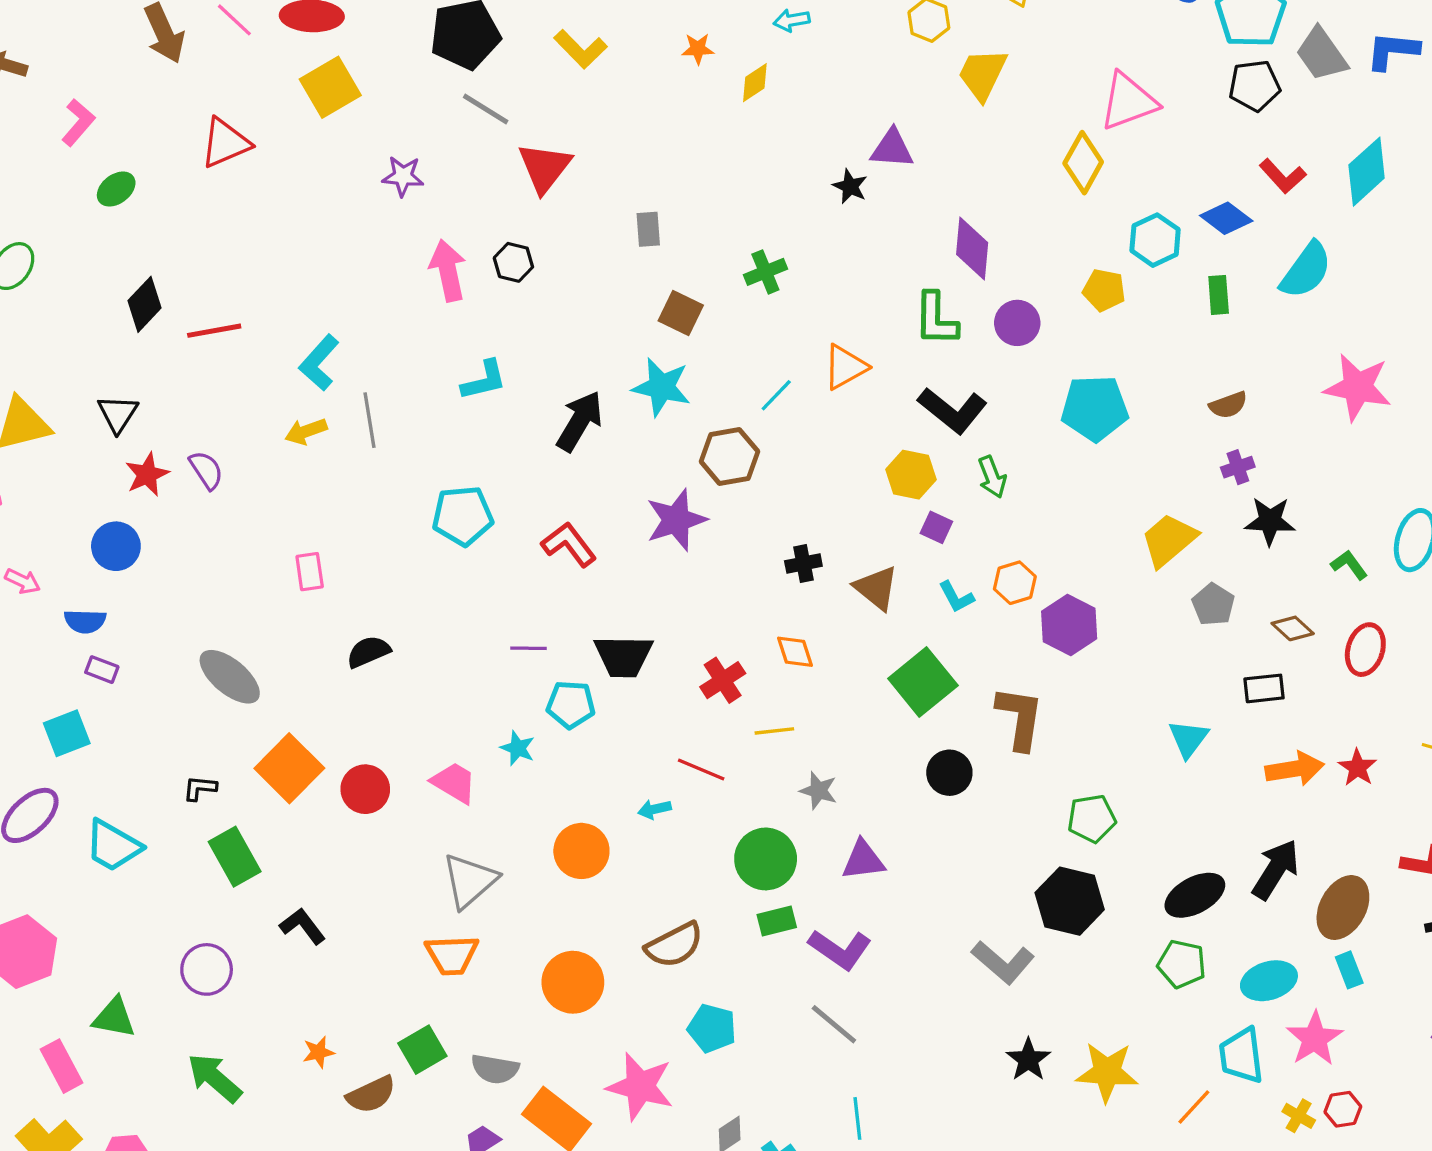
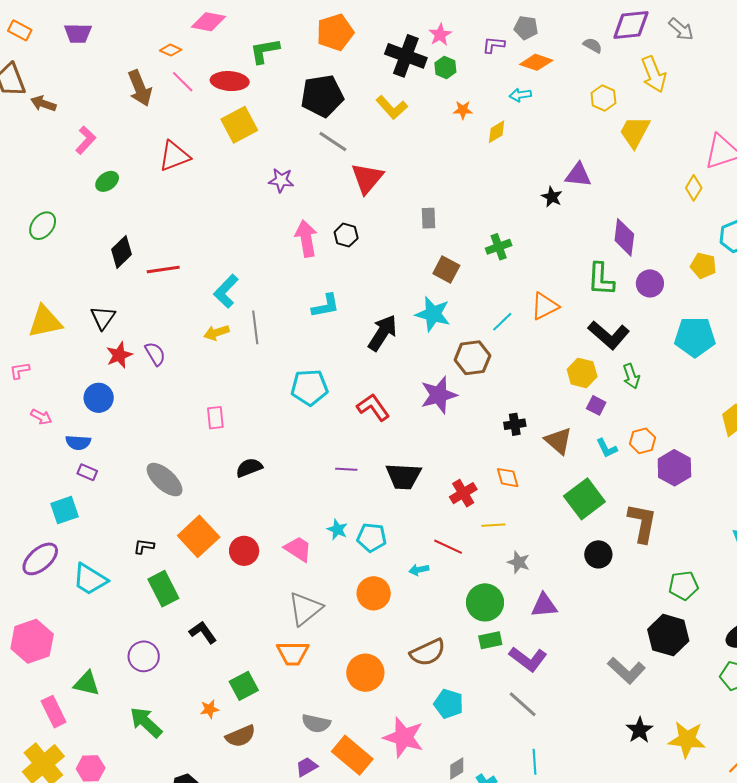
yellow diamond: (1083, 163) -> (694, 188), size x0.7
cyan pentagon: (571, 705) -> (372, 537), moved
green square: (422, 1050) -> (244, 686), moved

